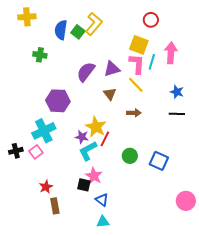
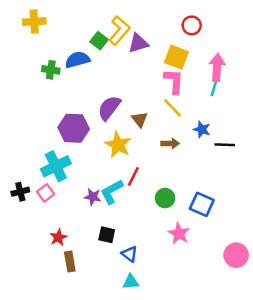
blue semicircle: (61, 30) -> (77, 60), moved, turned 66
cyan line: (152, 62) -> (215, 86), moved
purple triangle: (112, 69) -> (138, 43), moved
purple semicircle: (86, 72) -> (109, 108), moved
blue star: (177, 92) -> (202, 129), moved
yellow star: (96, 127) -> (118, 145), moved
purple star: (82, 137) -> (93, 197), moved
pink star: (94, 176) -> (179, 234), moved

